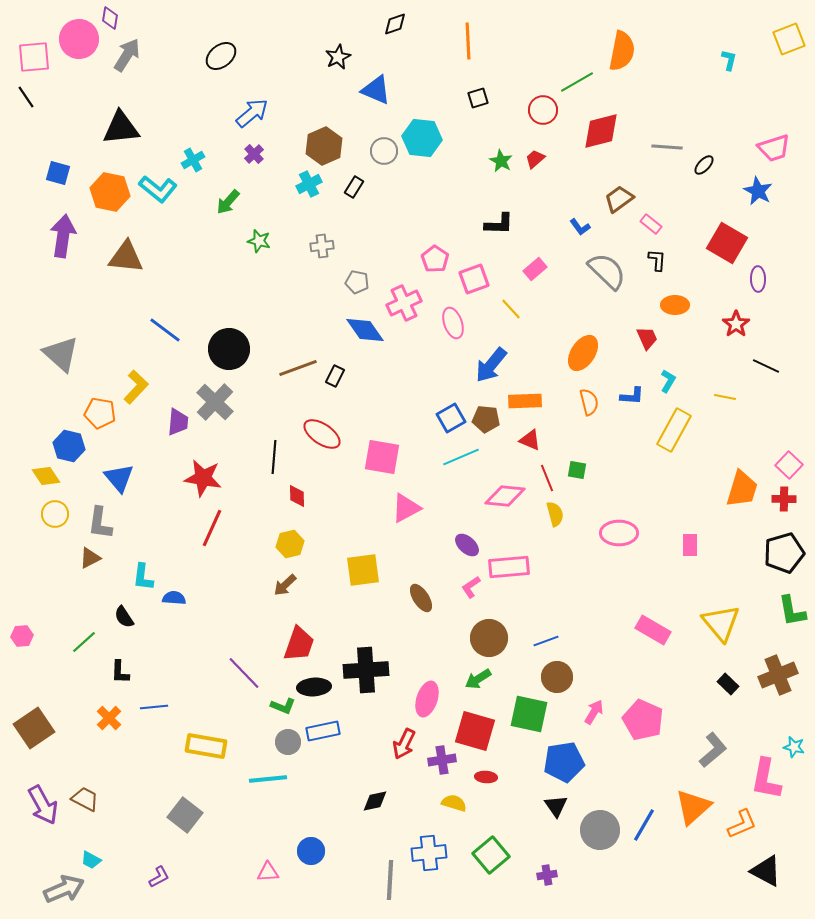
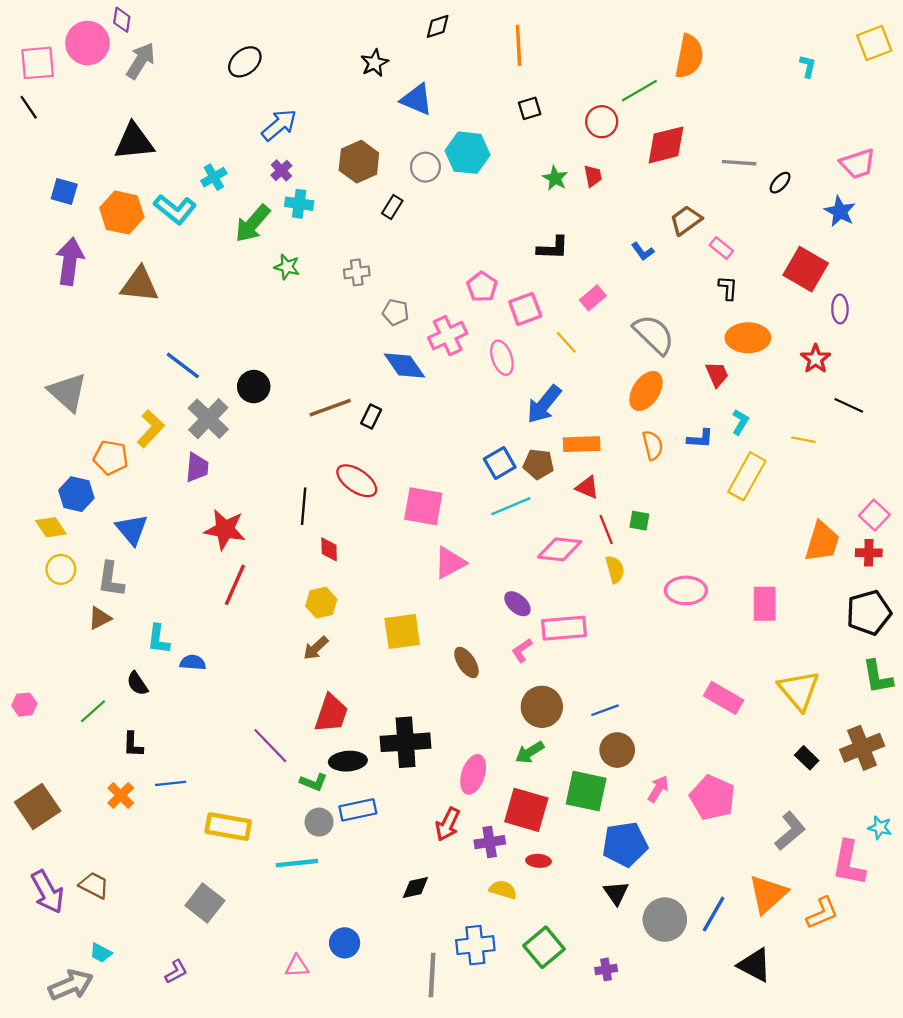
red trapezoid: (535, 159) -> (593, 176), turned 120
cyan cross: (309, 184) -> (299, 204), moved, turned 35
green arrow: (228, 202) -> (253, 224), size x1.4
gray semicircle: (607, 271) -> (654, 334), moved
orange ellipse: (675, 305) -> (748, 338), size x1.4
black circle: (229, 349) -> (254, 387), size x0.7
gray cross: (215, 402) -> (208, 419), moved
pink rectangle: (690, 545) -> (765, 604), size x1.4
black triangle: (766, 871) -> (755, 965), moved

